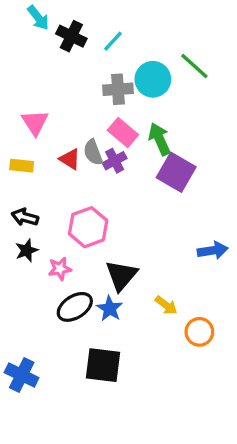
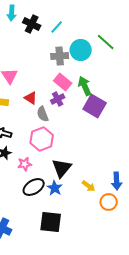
cyan arrow: (38, 18) -> (12, 13), turned 42
gray semicircle: (93, 152) -> (43, 114), moved
blue arrow: (213, 250) -> (117, 181), moved, turned 96

